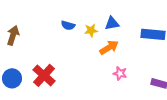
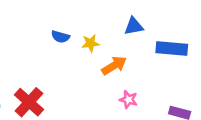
blue triangle: (112, 23) -> (134, 26), moved

